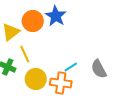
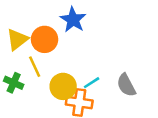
orange circle: (33, 21) -> (45, 39), moved
yellow circle: (36, 79) -> (63, 86), moved

